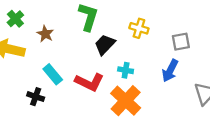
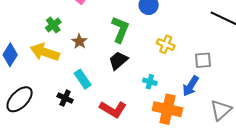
black trapezoid: (105, 45) -> (118, 61), moved
red L-shape: (89, 82) -> (113, 109), moved
orange cross: (126, 101) -> (167, 109), moved, turned -36

